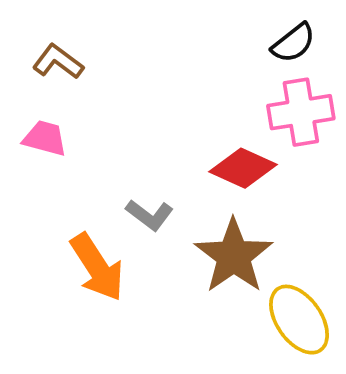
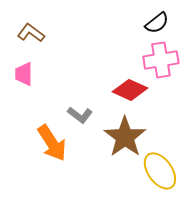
pink trapezoid: (45, 138) -> (24, 74), turned -105

